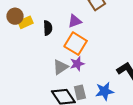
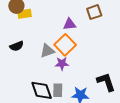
black semicircle: (48, 28) -> (17, 46), moved, turned 56
gray triangle: (60, 67) -> (47, 51), moved

